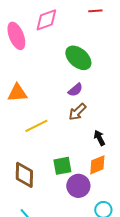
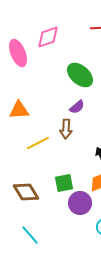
brown arrow: (77, 112) -> (66, 129), moved, turned -42
brown diamond: (24, 175) -> (26, 192), turned -32

